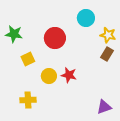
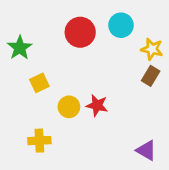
green star: (14, 34) -> (20, 48), turned 30
red circle: (55, 38) -> (80, 32), moved
purple triangle: (104, 107) -> (146, 150), turned 49

